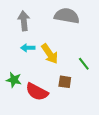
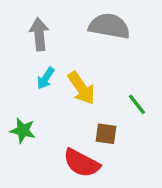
cyan arrow: (28, 48) -> (46, 78), turned -56
red semicircle: (37, 92) -> (82, 163), moved

